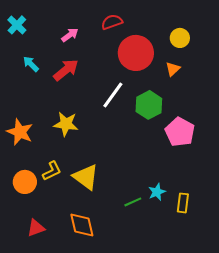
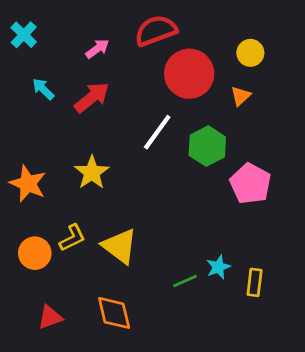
red semicircle: (112, 22) -> (156, 31), size x1.4
yellow star: (66, 124) -> (92, 172), turned 30

